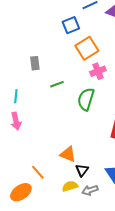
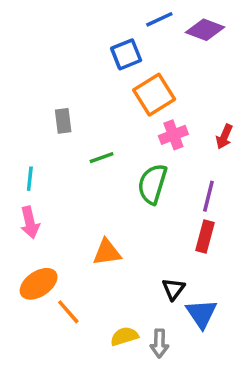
orange triangle: (68, 154) -> (107, 252), moved, turned -30
black triangle: (82, 170) -> (173, 289), moved
gray arrow: (90, 190) -> (159, 343), turned -70
orange ellipse: (21, 192) -> (39, 284), moved

